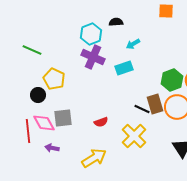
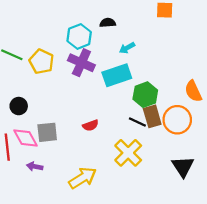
cyan rectangle: (124, 68) -> (117, 75), size x1.4
yellow pentagon: (54, 79) -> (41, 62), moved
green hexagon: (172, 80) -> (145, 95), moved
red semicircle: (101, 122) -> (91, 125), moved

